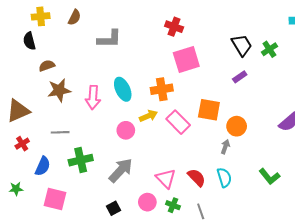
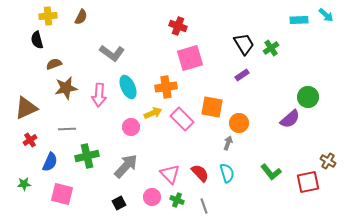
gray L-shape: (109, 39) -> (112, 53), moved, turned 35

